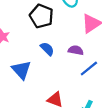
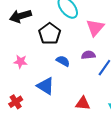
black pentagon: (41, 16) -> (50, 34), turned 30

